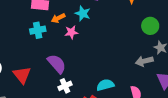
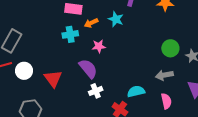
green circle: (150, 26) -> (170, 48), moved
pink star: (71, 32) -> (99, 46), moved
gray arrow: (144, 61) -> (164, 75), moved

